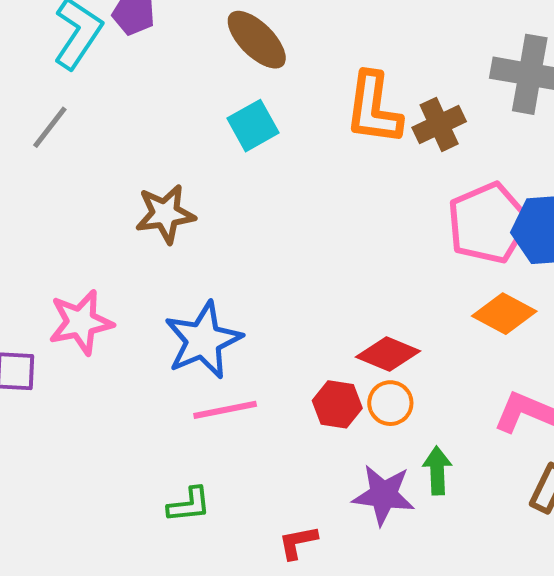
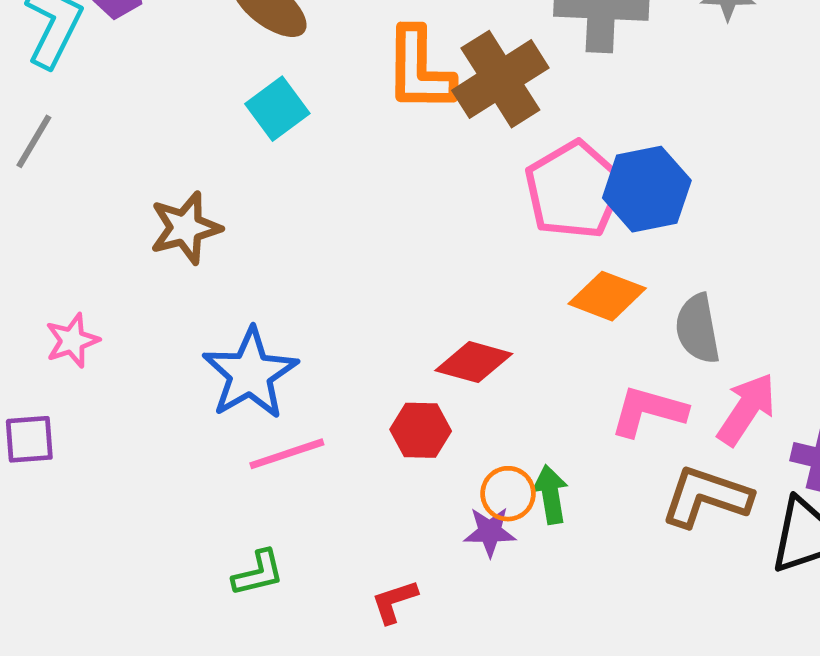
brown cross: (439, 124) -> (500, 79), size x1.5
pink star: (81, 322) -> (72, 341), moved, size x0.7
orange circle: (390, 403) -> (508, 494), moved
purple star: (383, 495) -> (490, 532), size x0.7

